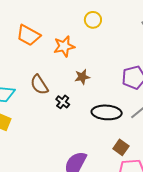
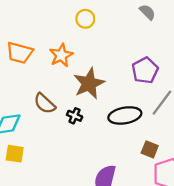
brown star: (82, 77) -> (89, 83), size x1.8

